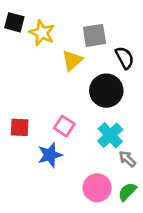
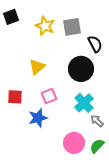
black square: (14, 22) -> (11, 17), turned -35
yellow star: (42, 33) -> (45, 26), moved
yellow triangle: (72, 60) -> (37, 67), moved
pink square: (64, 126) -> (49, 96), turned 35

